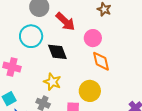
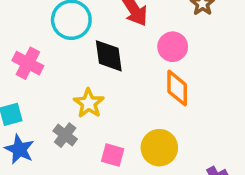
yellow circle: (90, 91) -> (159, 148), moved

